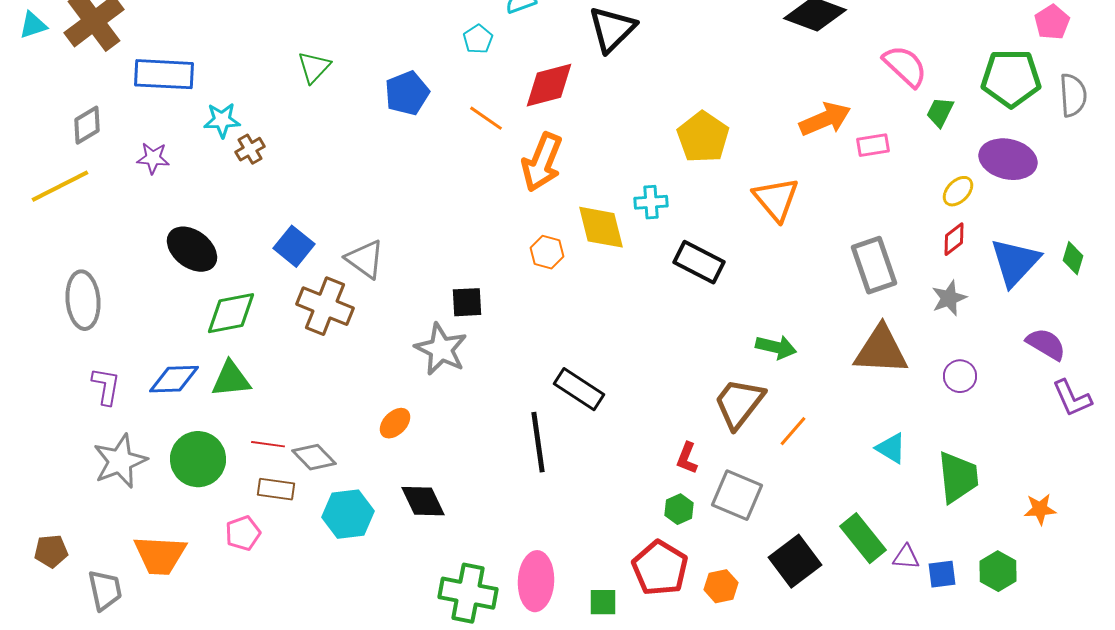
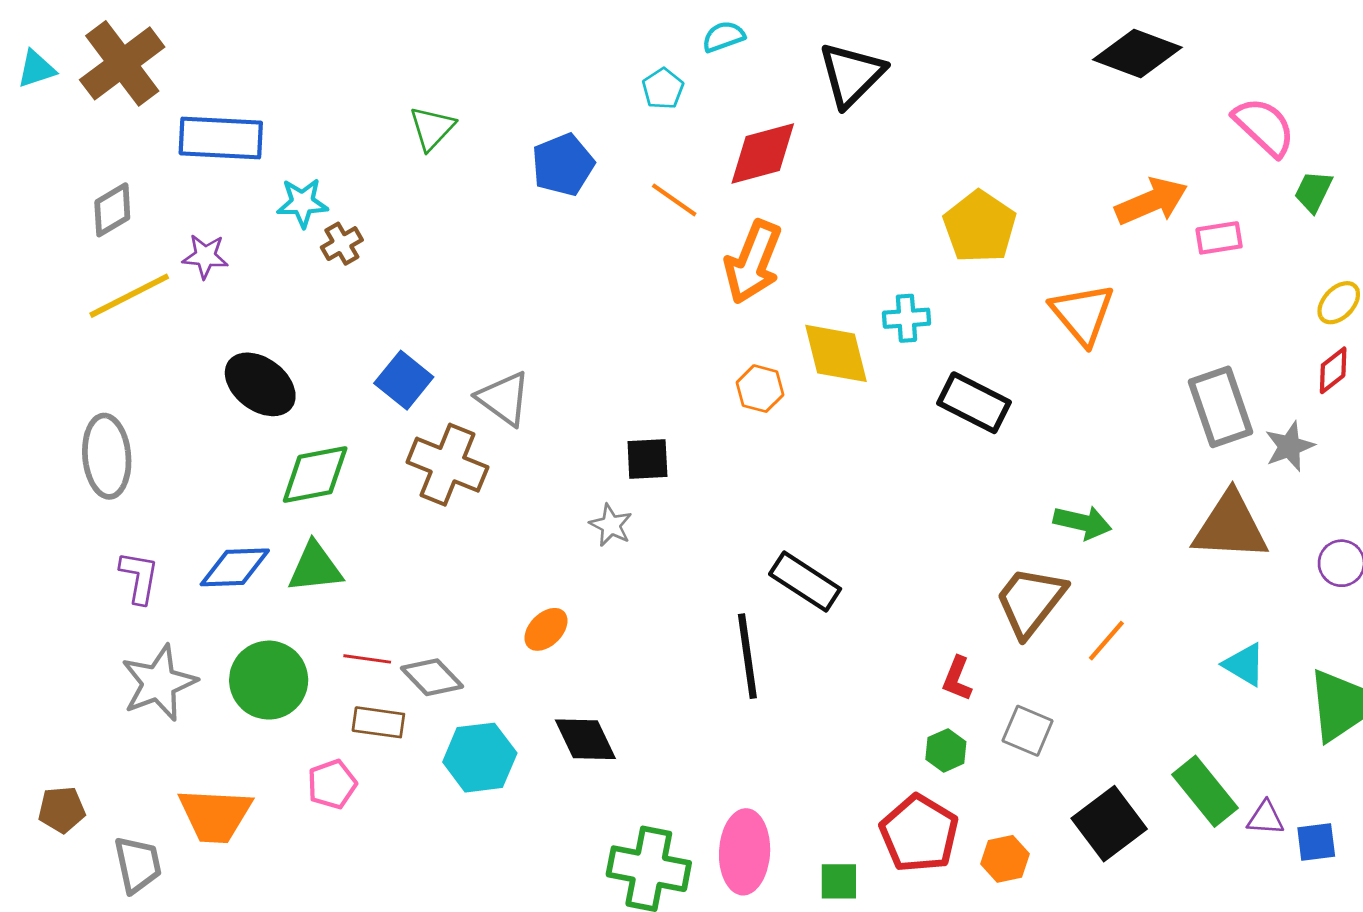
yellow line: (60, 186) -> (129, 296), moved
gray star: (949, 298) -> (1289, 446), moved
gray star: (441, 349) -> (611, 525), size x0.6
gray square: (737, 495) -> (1028, 731), size x0.7

